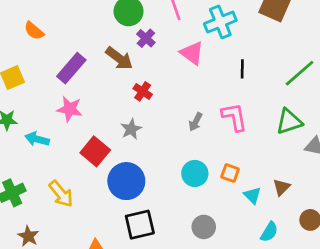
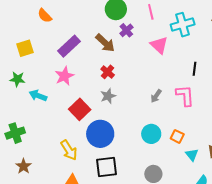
black line: (242, 69) -> (195, 69), moved
red cross: (143, 91) -> (108, 72), moved
pink star: (70, 109) -> (64, 76), turned 30
yellow arrow: (61, 194) -> (69, 150), moved

